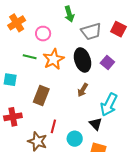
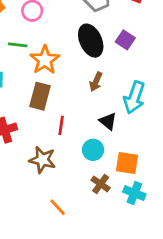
orange star: (53, 59) -> (45, 60), moved
black triangle: (96, 124) -> (108, 121), moved
red line: (53, 126) -> (61, 125), moved

